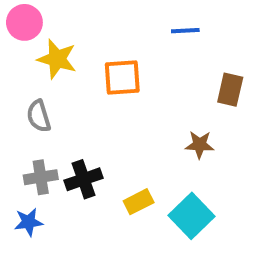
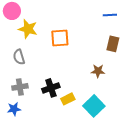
blue line: (185, 31) -> (110, 15), moved
black cross: (84, 179) -> (51, 88), moved

